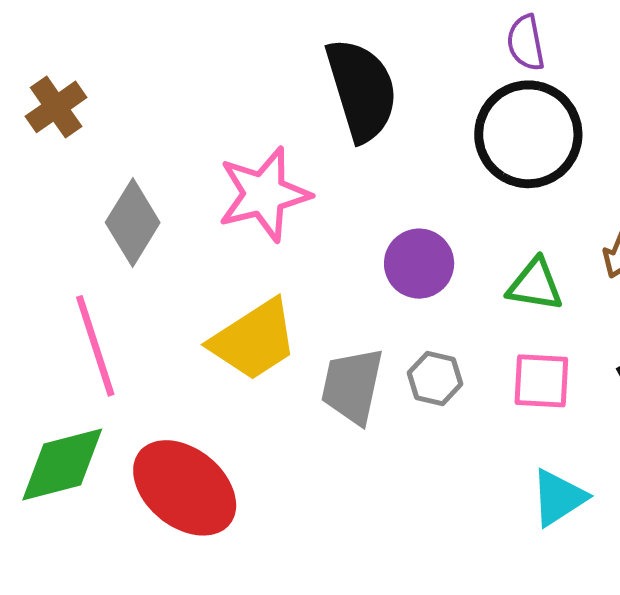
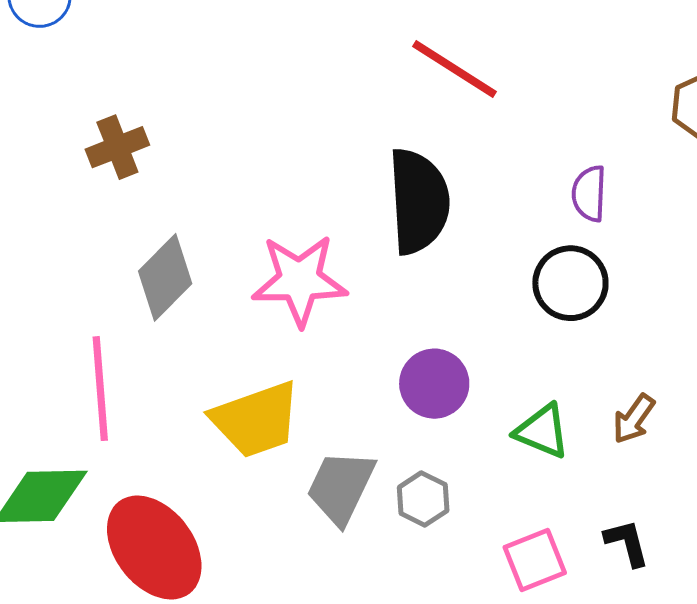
black circle: (528, 134) -> (570, 283), size x0.7
pink square: (541, 381) -> (535, 560), moved, turned -38

